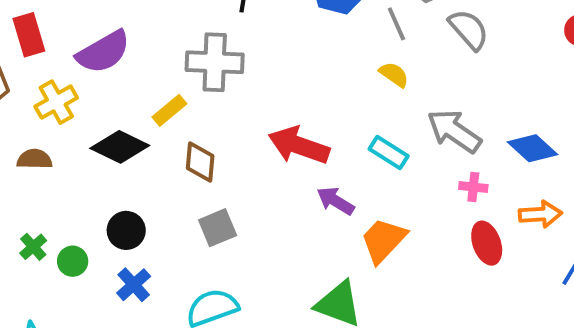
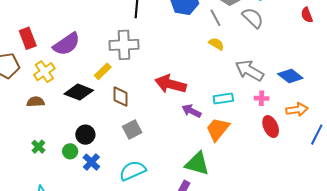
cyan rectangle: (389, 153) -> (223, 98), moved, turned -36
green circle: (73, 261) -> (70, 151), moved

